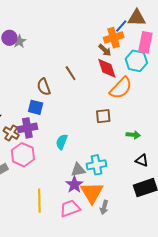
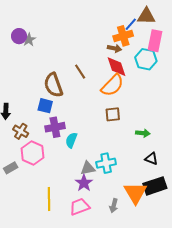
brown arrow: (105, 50) -> (114, 48), turned -32
brown semicircle: (44, 87) -> (53, 85), size x1.4
orange semicircle: (121, 88) -> (112, 85), moved
purple cross: (27, 128) -> (55, 127), moved
orange triangle: (92, 193) -> (135, 193), moved

